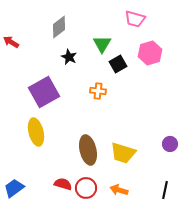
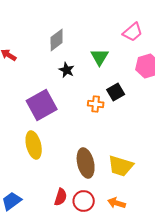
pink trapezoid: (135, 19) -> (133, 32), turned -55
black square: (118, 64) -> (116, 92), moved
red semicircle: (63, 184) -> (61, 197), turned 90

